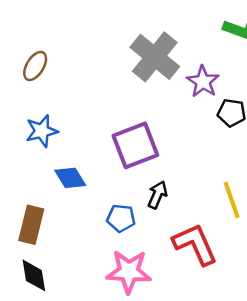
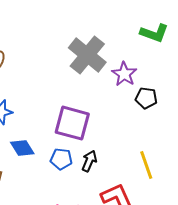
purple square: (135, 145) -> (72, 123), turned 36
blue pentagon: (121, 218) -> (61, 159), moved

